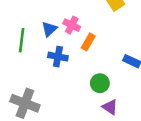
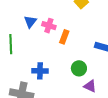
blue triangle: (49, 29) -> (30, 22), moved
blue cross: (58, 57) -> (40, 71), moved

